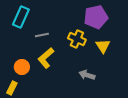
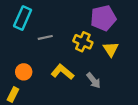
yellow L-shape: (46, 58) -> (62, 72), moved, turned 80
gray arrow: (87, 75) -> (94, 80), turned -147

